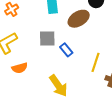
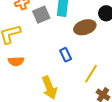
gray square: (47, 38) -> (41, 15), moved, turned -36

